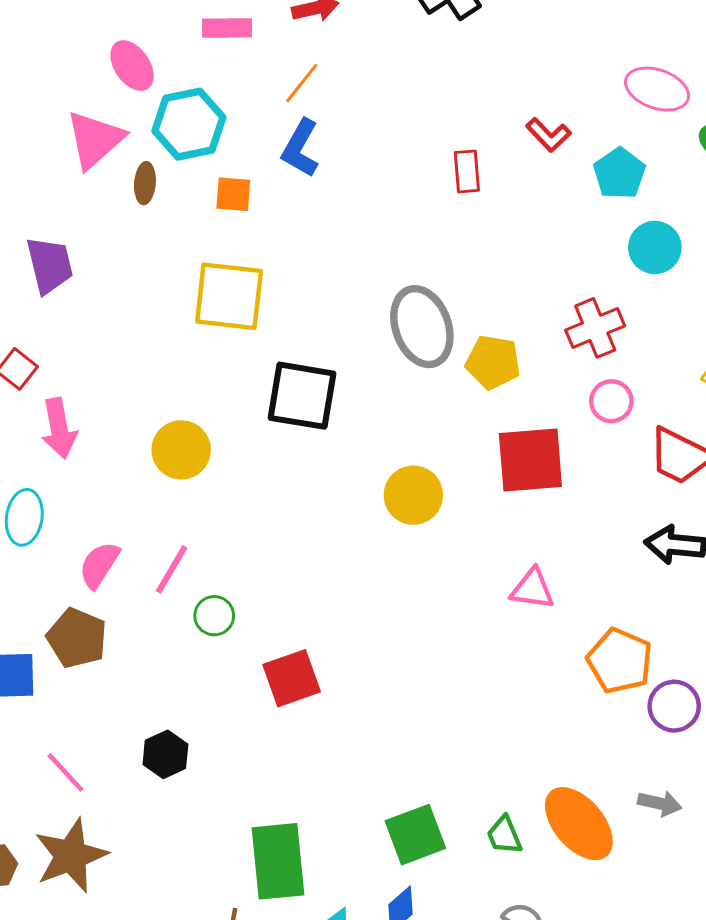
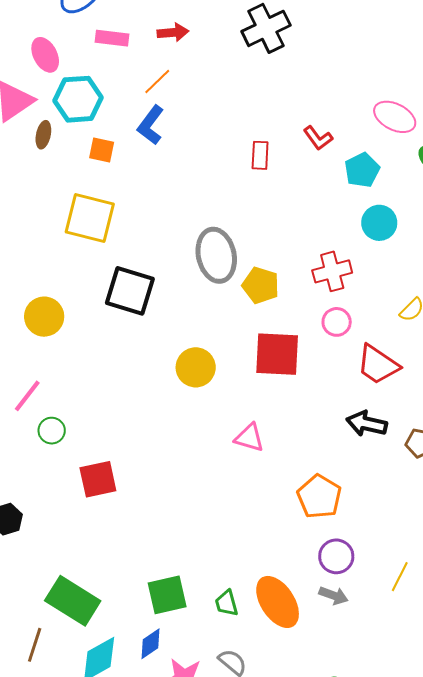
pink triangle: (532, 589) -> (249, 438), moved
purple circle: (674, 706) -> (336, 556), moved
green rectangle: (278, 861) -> (73, 601), turned -60

